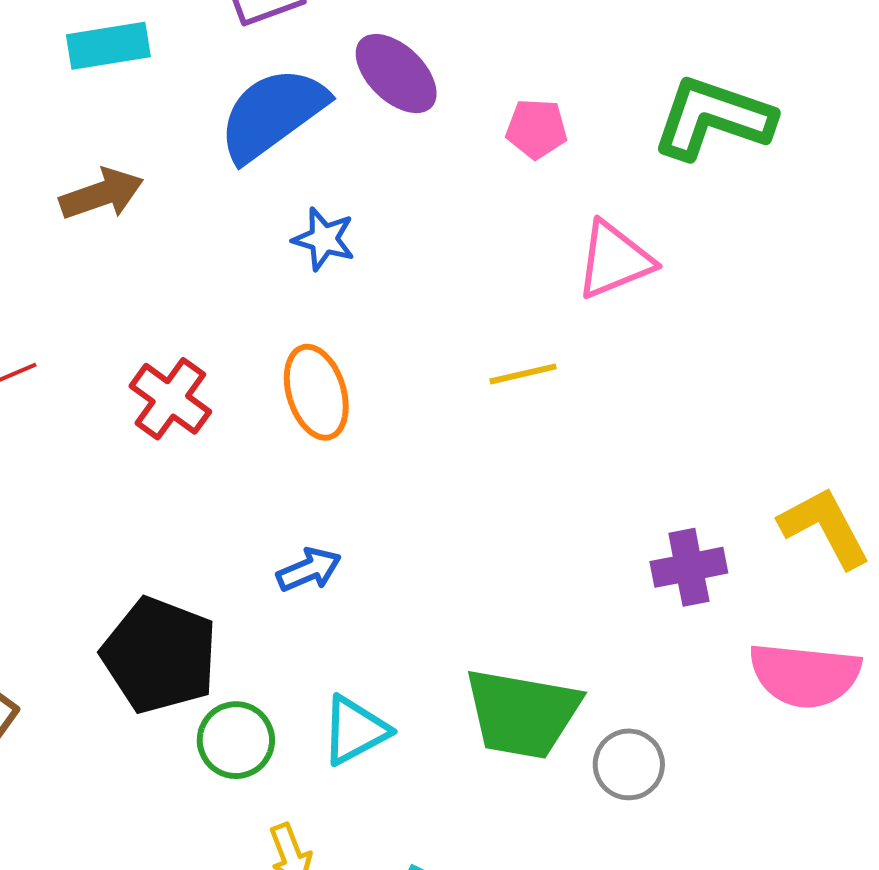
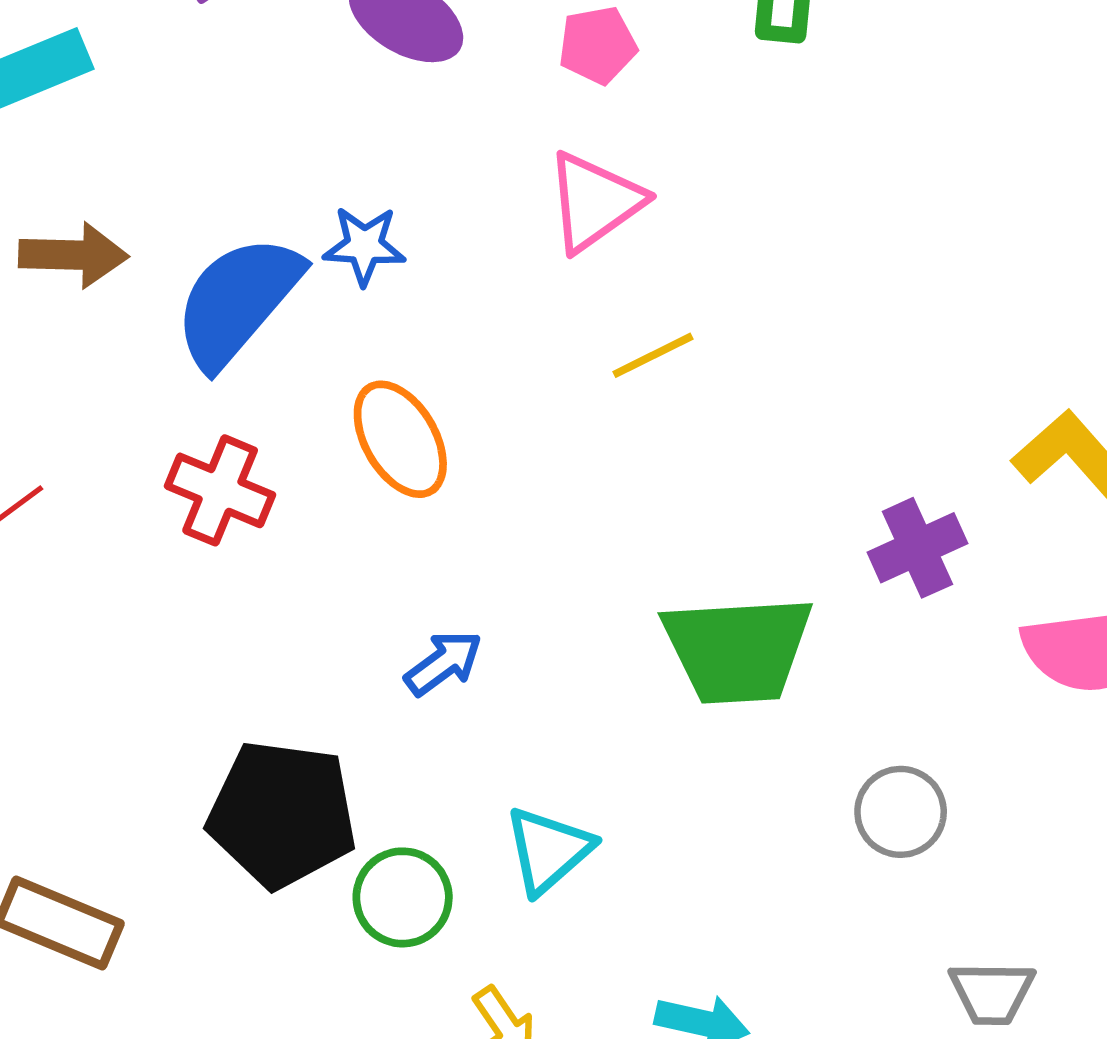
blue semicircle: (272, 114) -> (238, 301), moved
brown arrow: (102, 194) -> (74, 255), turned 34
pink triangle: (614, 260) -> (594, 202), moved
green trapezoid: (522, 713) -> (738, 649), moved

